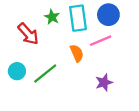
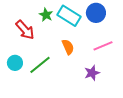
cyan rectangle: (78, 18) -> (69, 16), turned -50
pink line: (101, 41) -> (103, 46), moved

